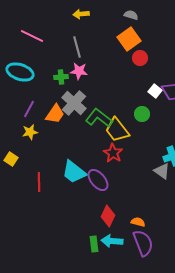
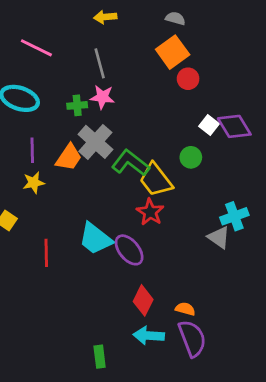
purple line: (29, 109) -> (32, 150), turned -30
green rectangle: (94, 244) -> (100, 357), moved

